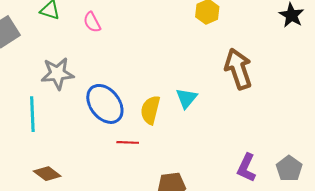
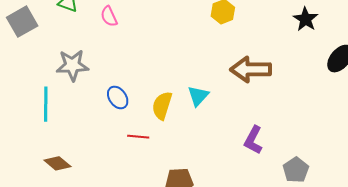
brown arrow: (238, 69) -> (251, 69), turned -75
blue ellipse: (105, 104) -> (118, 98), size x0.6
purple L-shape: (246, 168) -> (253, 140), moved

